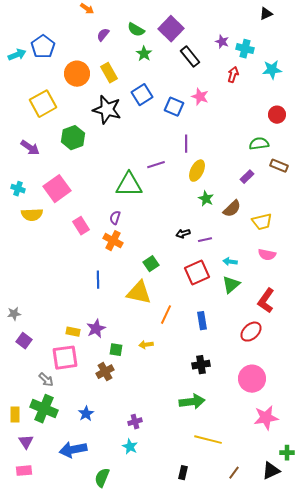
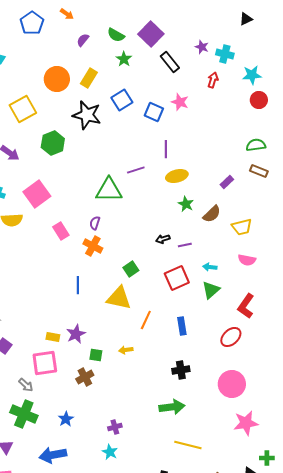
blue pentagon: (43, 47) -> (32, 23), moved
yellow rectangle: (109, 73) -> (89, 78), turned 60
red circle: (277, 115) -> (259, 100), moved
green semicircle: (259, 144) -> (256, 145), moved
yellow ellipse: (197, 171) -> (177, 176), turned 50

